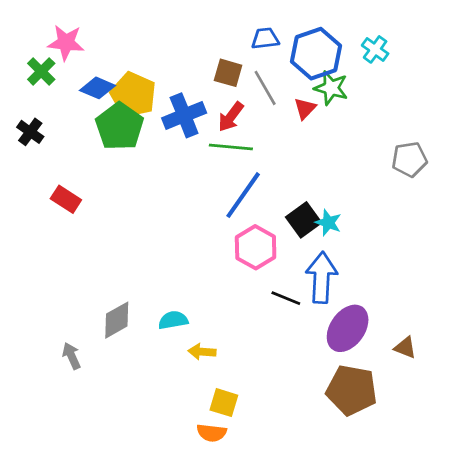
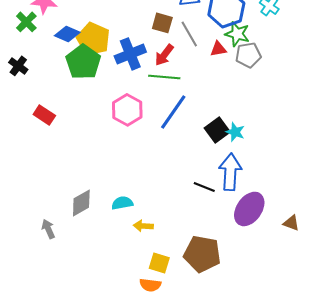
red triangle: (305, 109) -> (218, 49), turned 36
gray pentagon: (409, 159) -> (248, 55), moved
pink hexagon: (256, 247) -> (127, 110), moved
brown pentagon: (352, 390) -> (202, 254), moved

